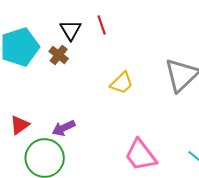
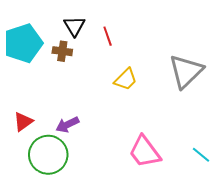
red line: (102, 25) -> (108, 36), moved
brown cross: (59, 55) -> (62, 51), turned -30

